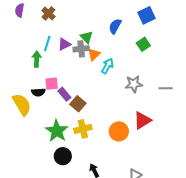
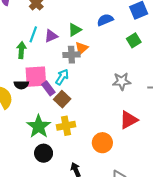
blue semicircle: (115, 26) -> (105, 20), turned 35
green triangle: (87, 37) -> (75, 30), turned 40
gray cross: (81, 49) -> (71, 55), moved
cyan arrow: (107, 66) -> (62, 77), moved
pink square: (52, 84) -> (36, 77), size x1.6
orange circle: (119, 131) -> (102, 143), moved

